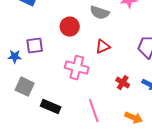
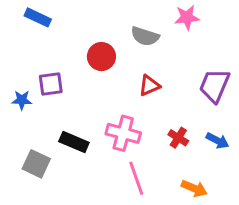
pink cross: (77, 68) -> (123, 133), moved
gray square: (25, 87) -> (36, 164), moved
black rectangle: (51, 107) -> (74, 142), moved

